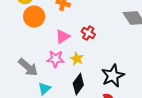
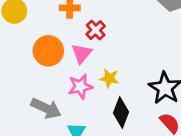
orange circle: (34, 17) -> (48, 51), moved
red cross: (88, 33) -> (96, 30), moved, turned 32

